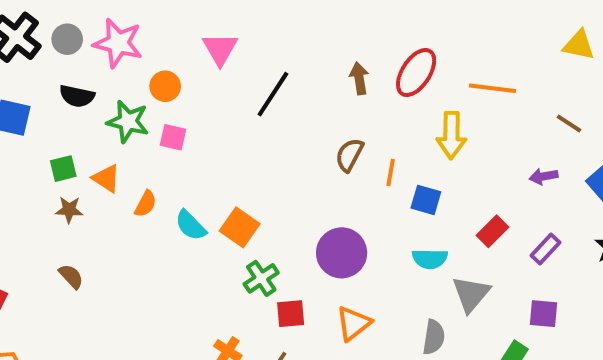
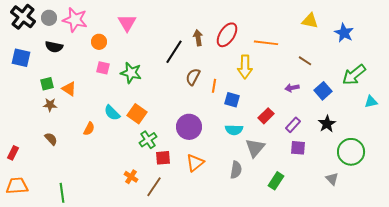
black line: (273, 94) -> (174, 52), moved
green star: (128, 122) -> (131, 73), moved
orange semicircle: (146, 204) -> (89, 129), moved
purple square: (543, 314) -> (298, 148), moved

